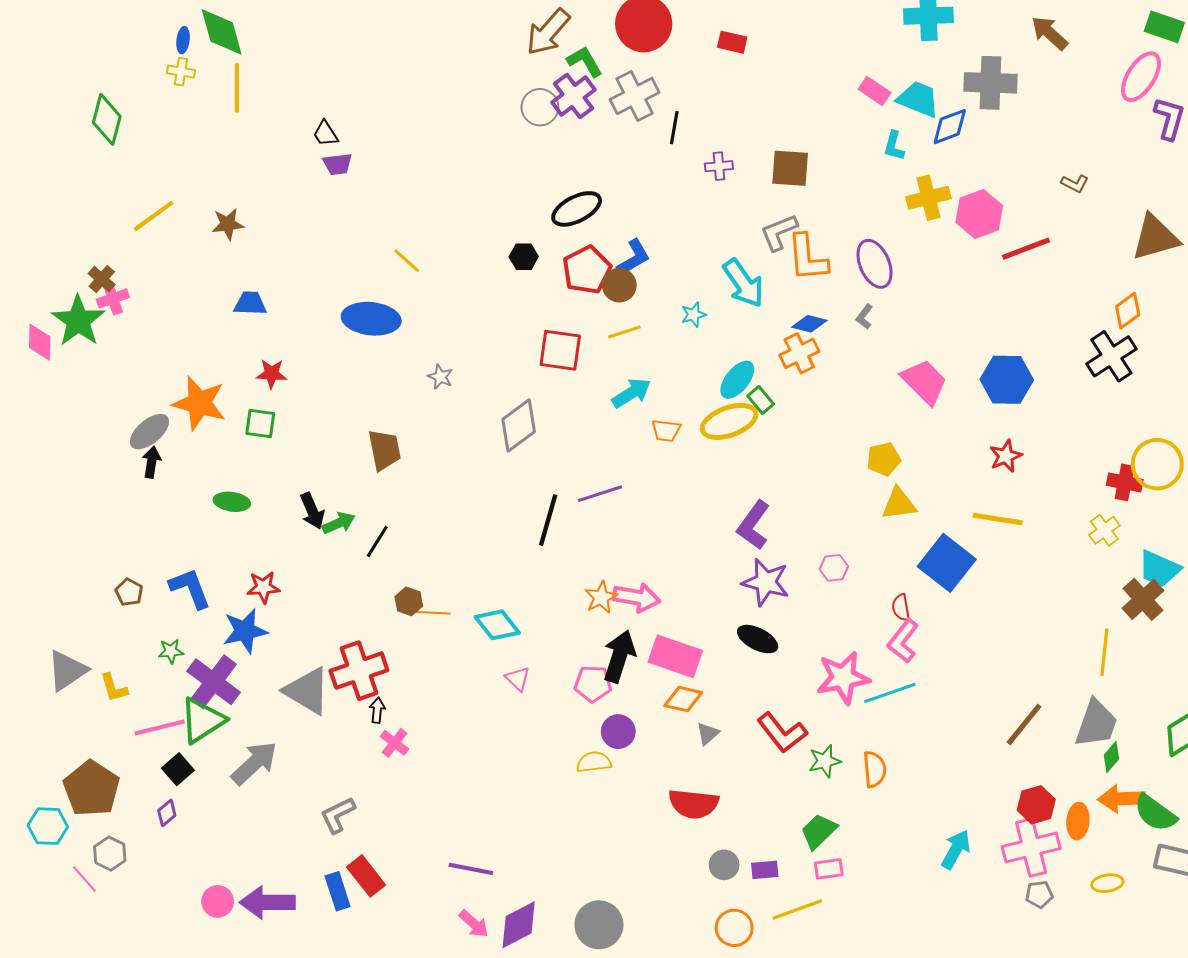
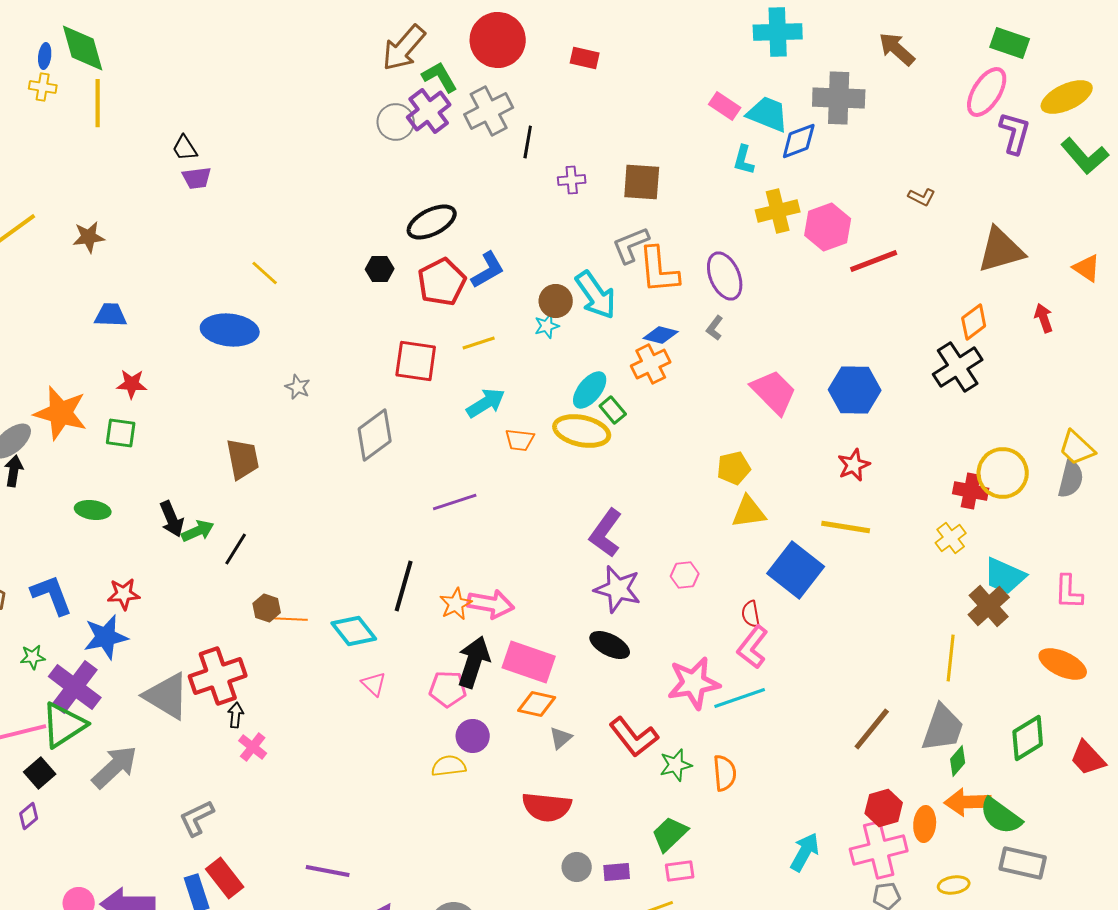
brown circle: (619, 285) -> (556, 301), moved
yellow ellipse: (729, 421) -> (582, 431), turned 32
black line: (548, 520) -> (404, 586), moved

